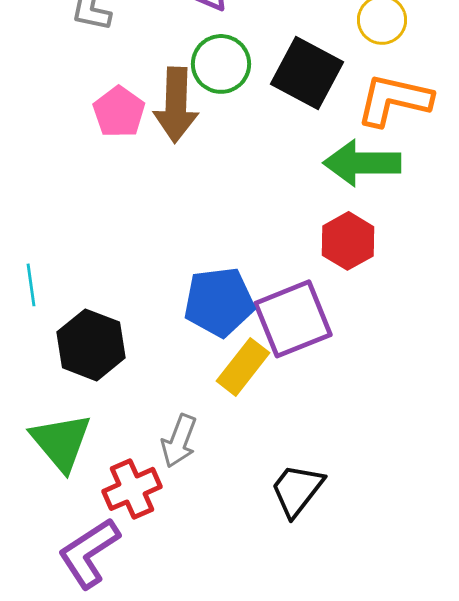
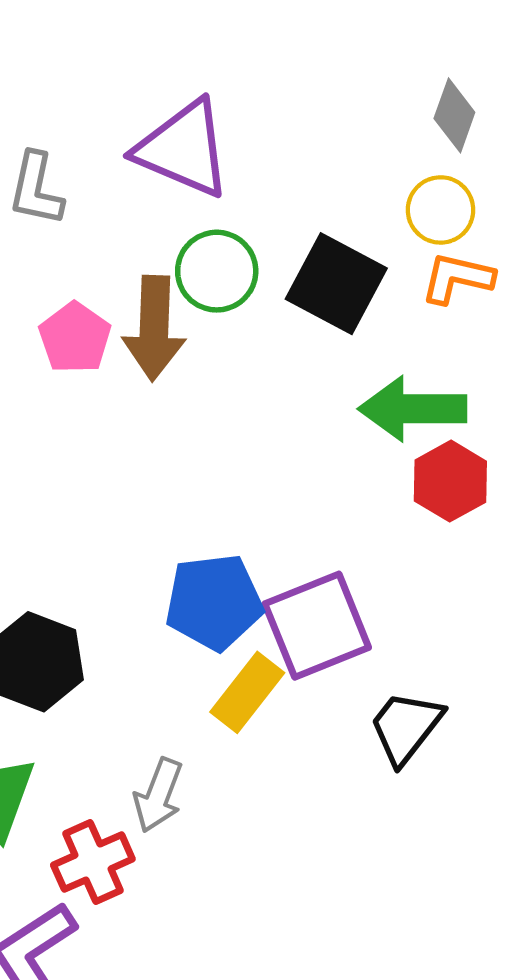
orange L-shape: (394, 100) -> (457, 278), moved, size x0.7
red hexagon: (348, 241) -> (450, 481), moved
black trapezoid: (297, 490) -> (406, 727), moved

